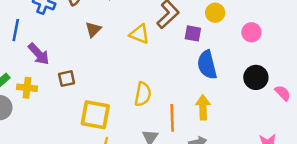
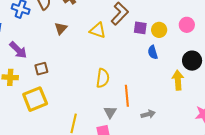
yellow circle: (215, 13) -> (159, 30), moved
blue semicircle: (207, 65) -> (153, 52), size x0.6
yellow arrow: (203, 107) -> (178, 80), moved
yellow square: (95, 115) -> (35, 99), moved, turned -30

